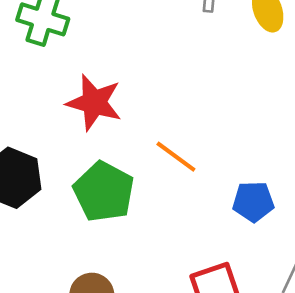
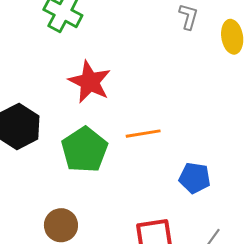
orange line: (176, 157) -> (143, 134), turned -56

